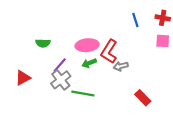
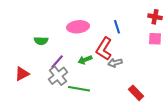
blue line: (135, 20) -> (117, 27), moved
pink ellipse: (87, 45) -> (78, 27), moved

